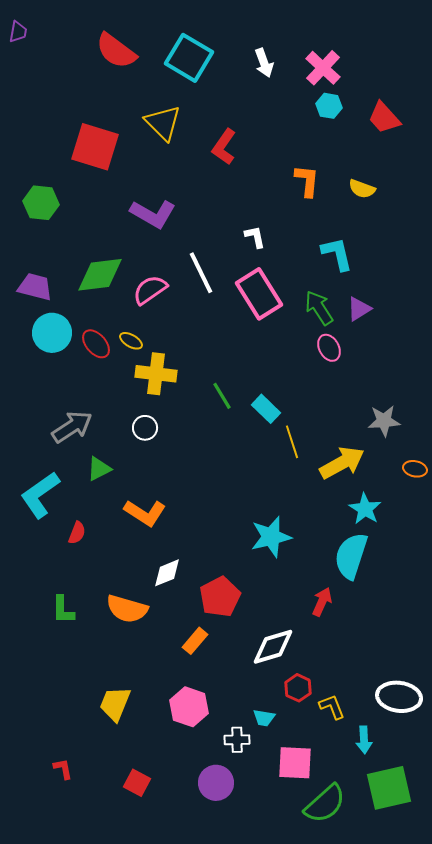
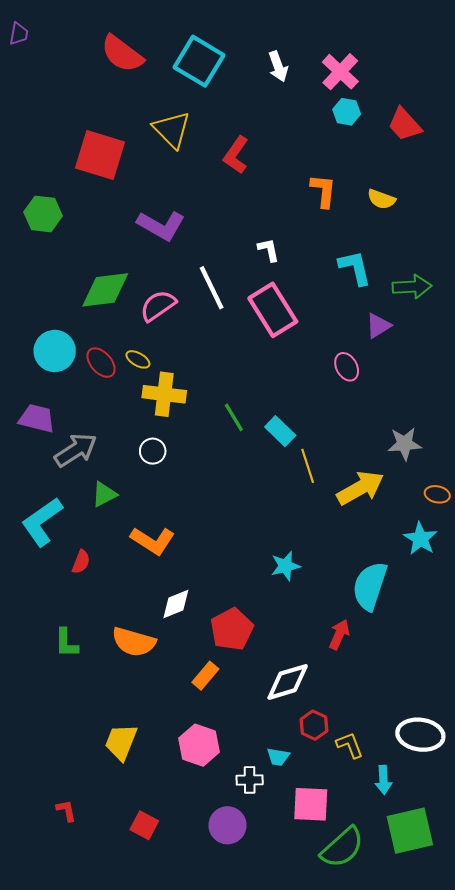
purple trapezoid: (35, 287) -> (37, 418), moved
green arrow: (319, 308) -> (412, 287), moved, turned 120
cyan star: (365, 509) -> (420, 539), moved
cyan star: (271, 537) -> (285, 566), size x0.7

